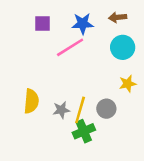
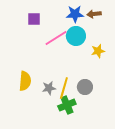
blue star: (83, 24) -> (75, 14), moved
cyan circle: (123, 47) -> (76, 36), moved
yellow star: (128, 84) -> (98, 51), moved

